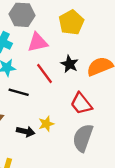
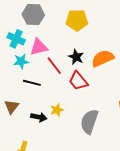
yellow pentagon: (71, 22) -> (77, 20), turned 30
pink triangle: (38, 42) -> (39, 47), moved
red trapezoid: (81, 104) -> (78, 81), moved

